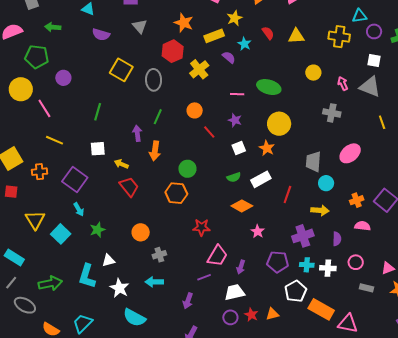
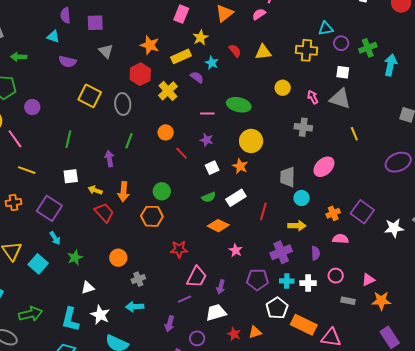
orange arrow: (155, 151) -> (123, 192), moved
cyan L-shape: (87, 276) -> (70, 319), moved
purple circle: (230, 317) -> (197, 338), moved

